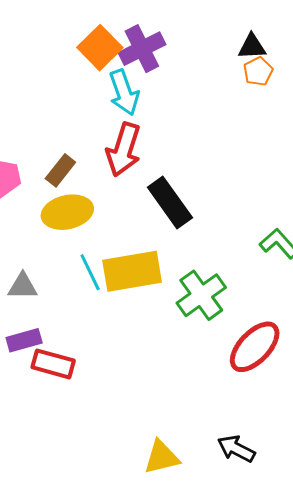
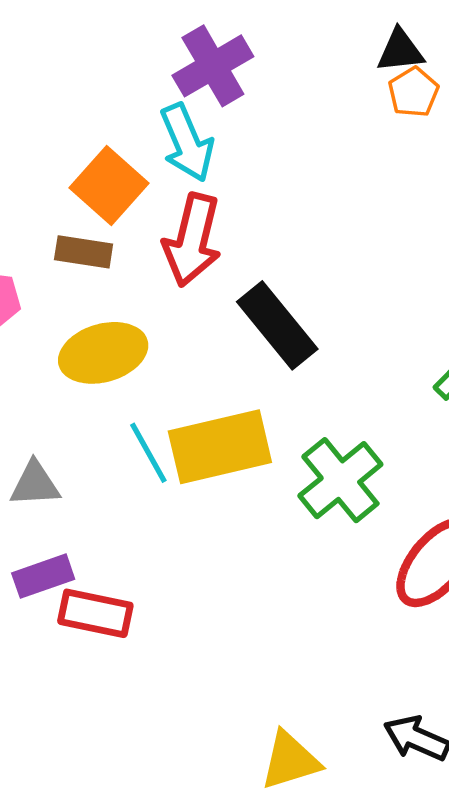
orange square: (100, 48) -> (109, 186), moved
brown rectangle: (60, 170) -> (84, 252), moved, turned 64

